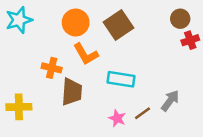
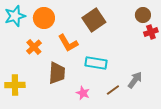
orange circle: (76, 23) -> (44, 18), moved
orange cross: (52, 68) -> (34, 47), moved, turned 35
pink star: (117, 118) -> (83, 93), moved

